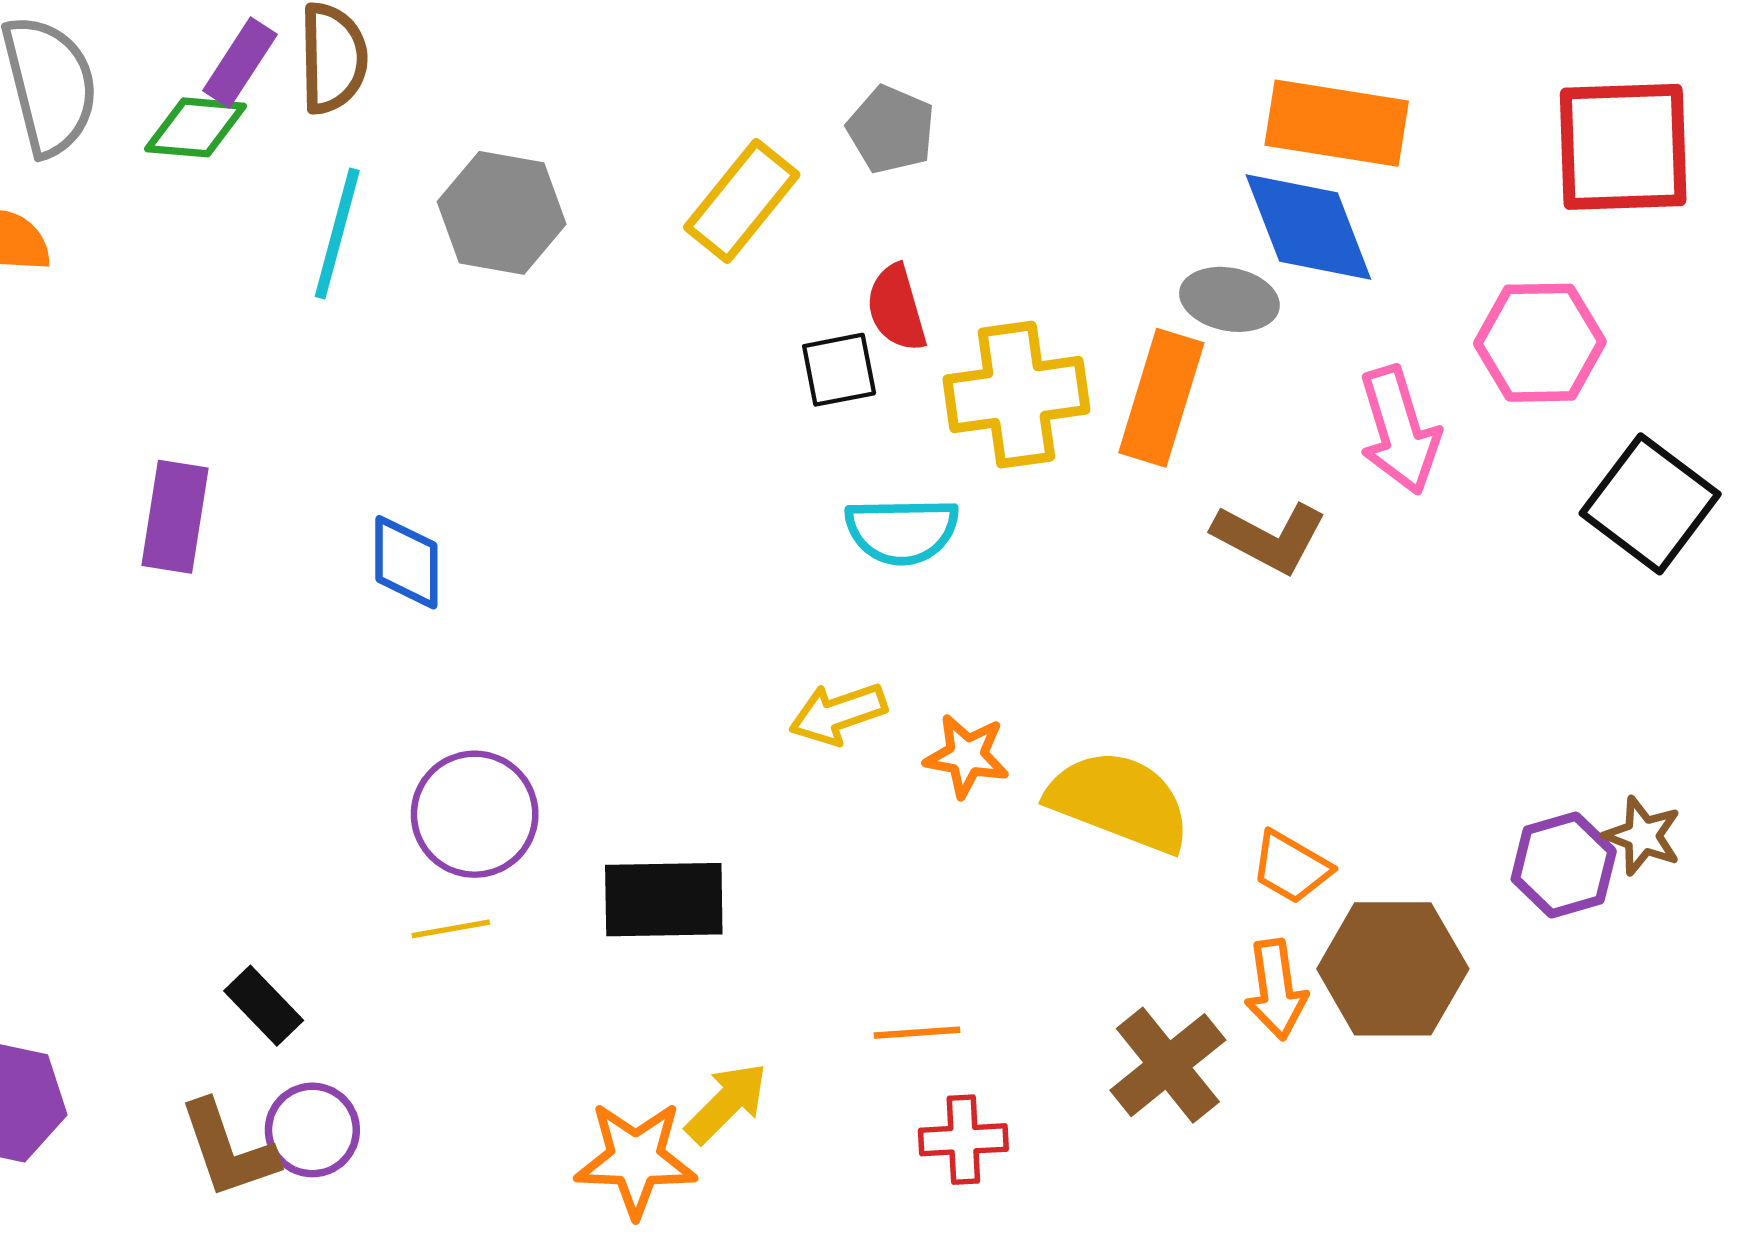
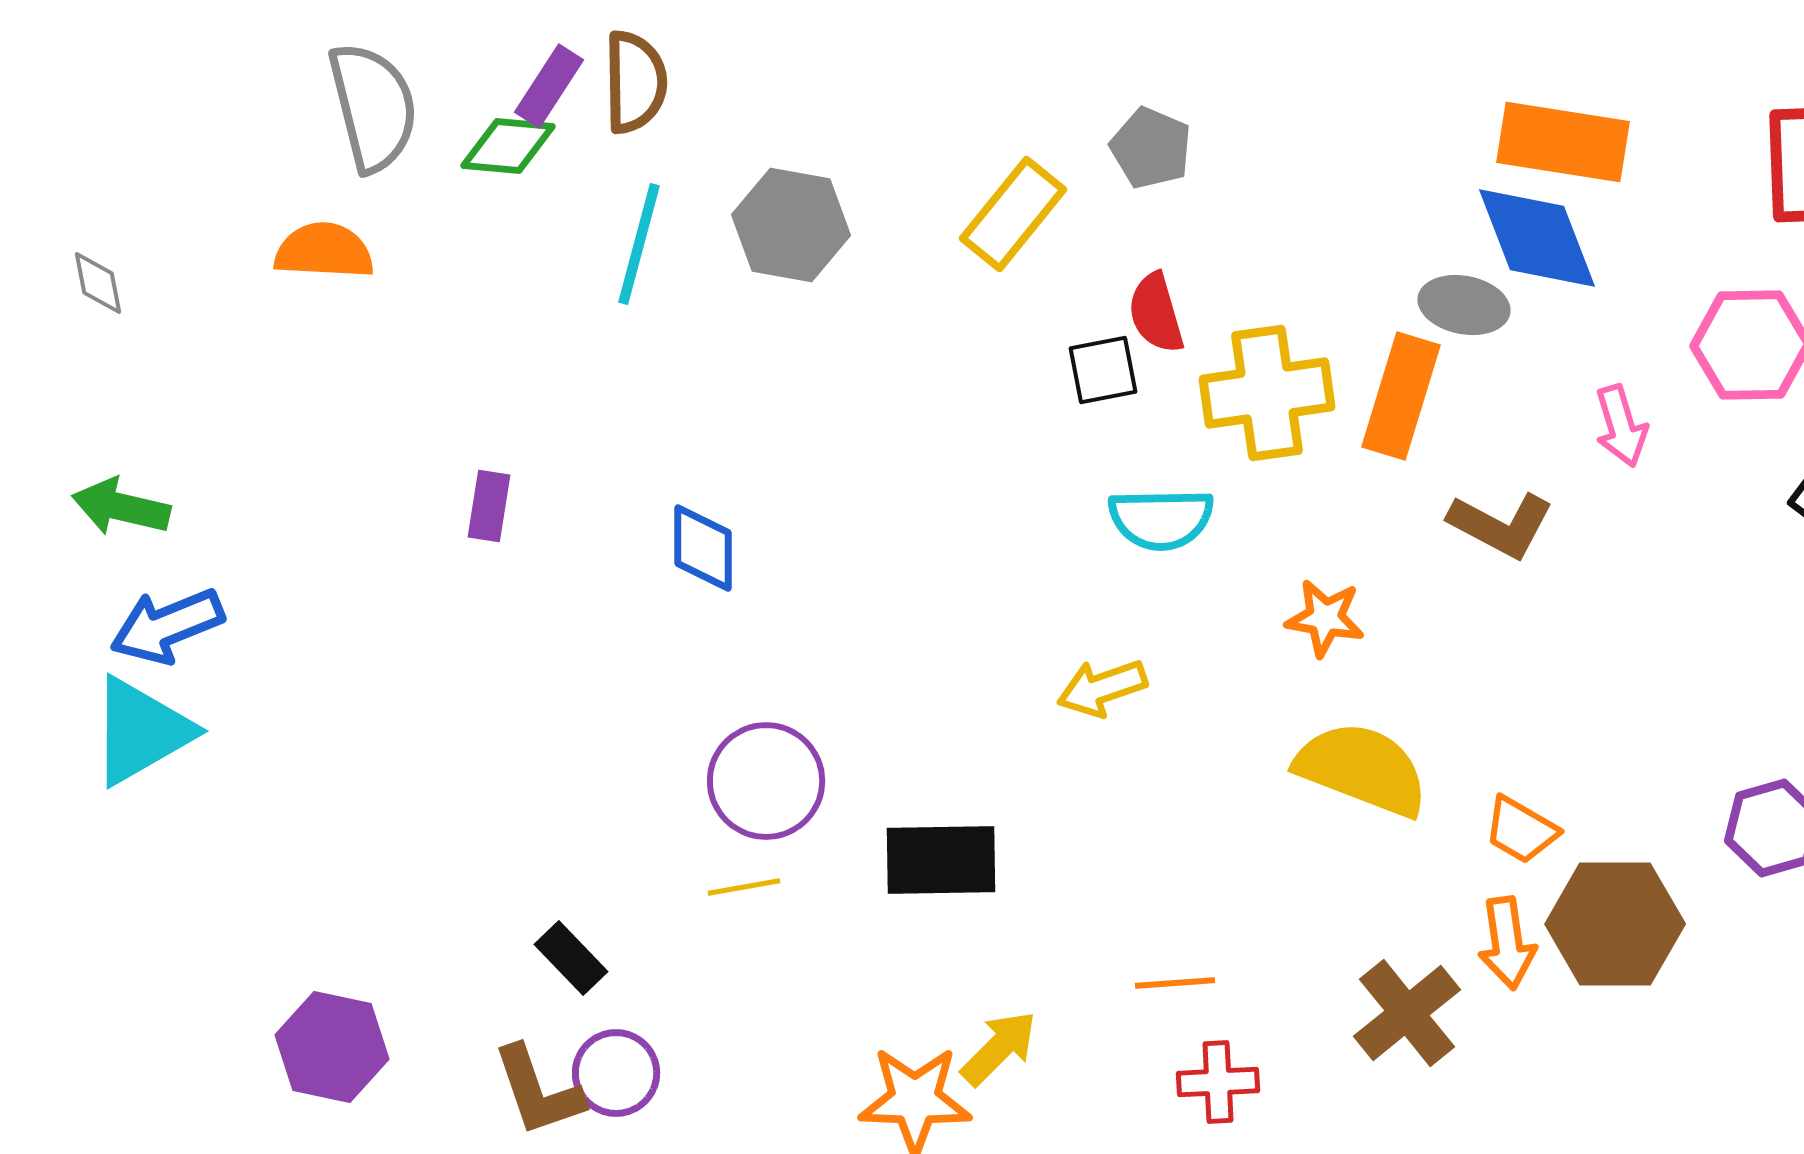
pink arrow: (1399, 430) -> (1621, 426), size x0.7
purple rectangle: (175, 517) -> (489, 506), size x0.7
orange star: (967, 756) -> (1325, 618), moved

